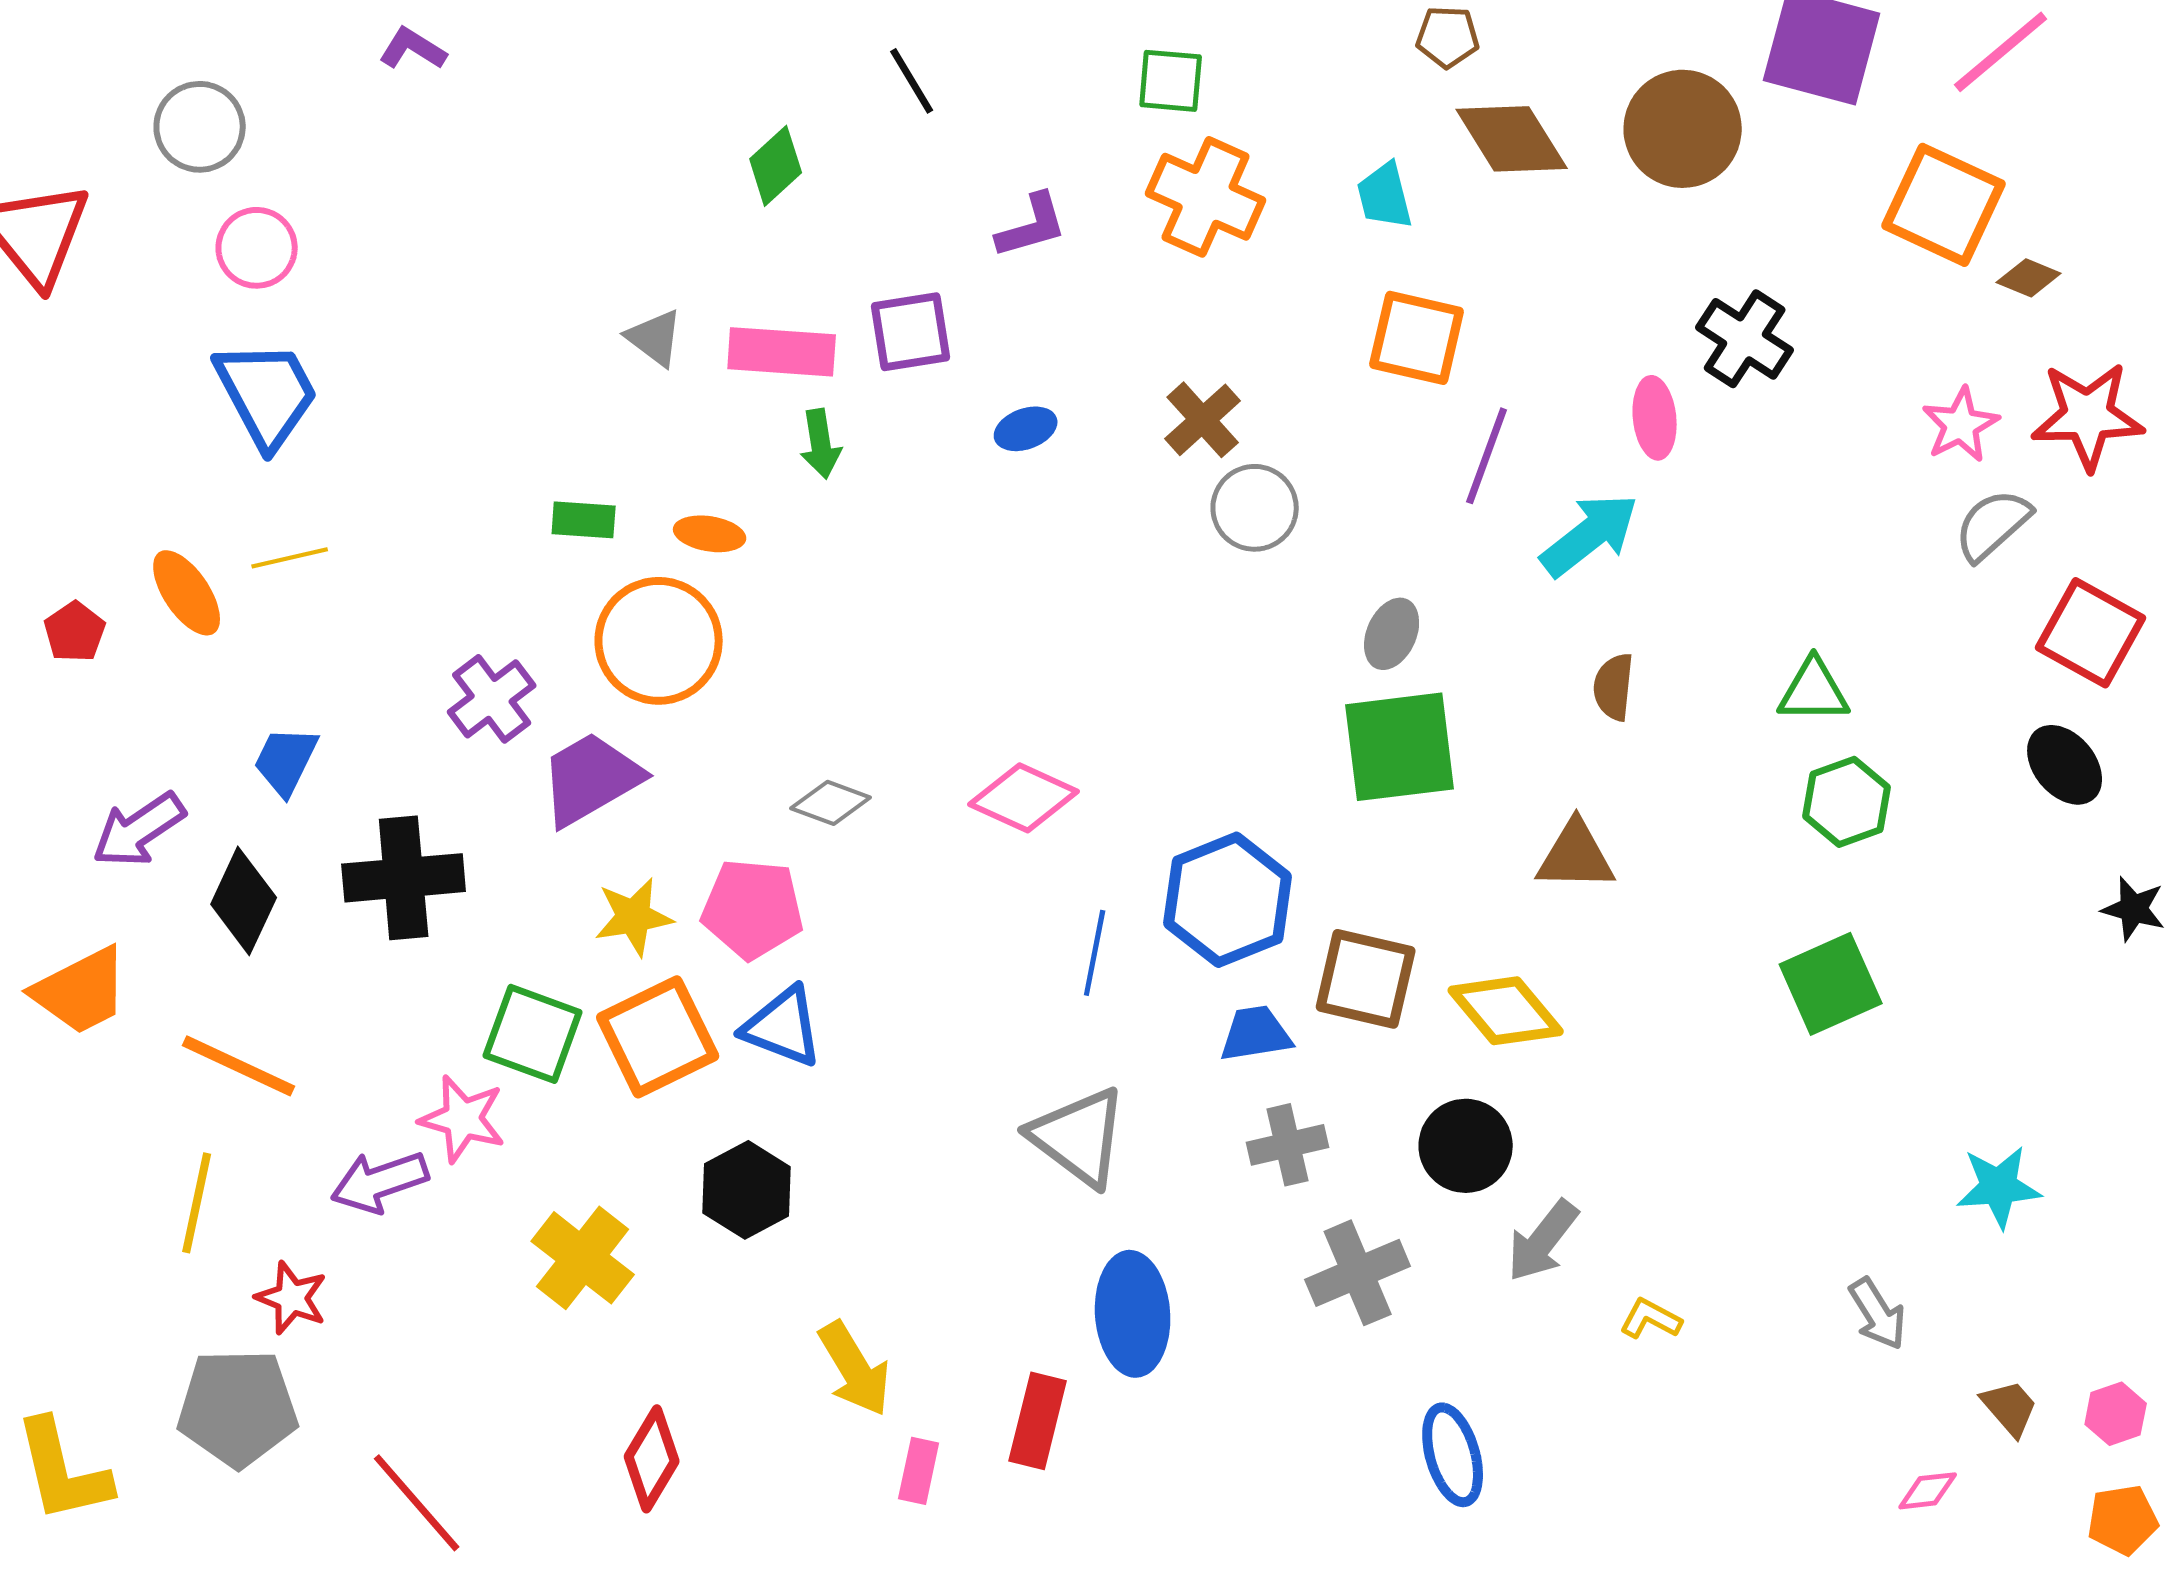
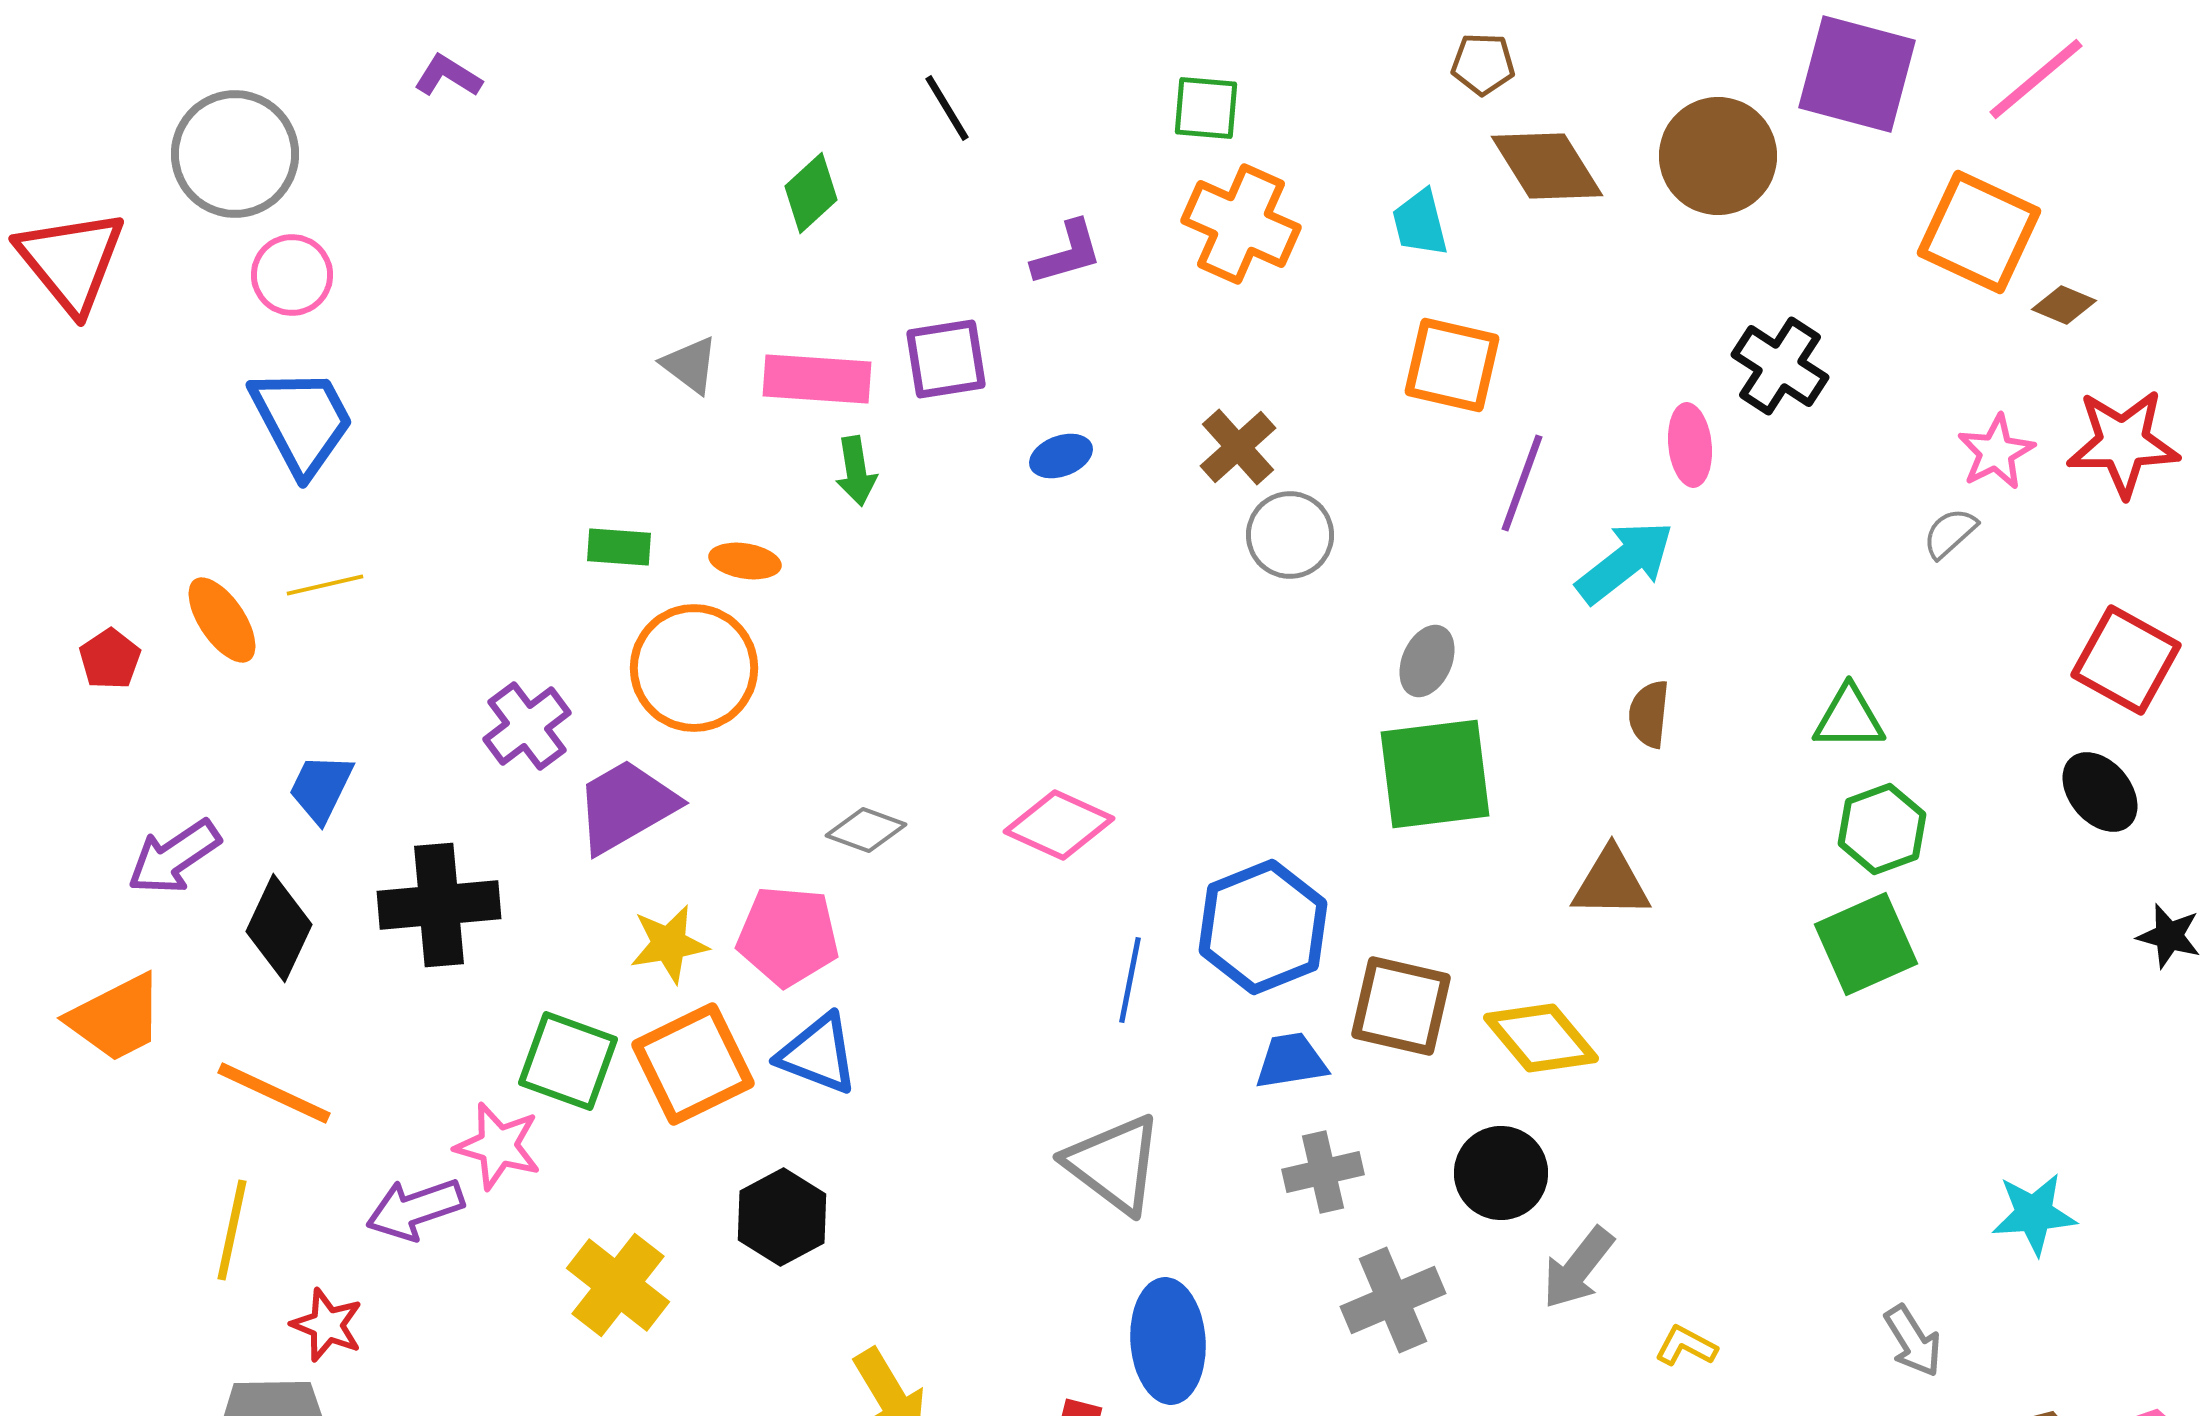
gray circle: (200, 127) -> (235, 154), size x1.4
gray semicircle: (1993, 525) -> (1950, 533), moved, size x0.7
green square: (1831, 984) -> (1866, 944), moved

